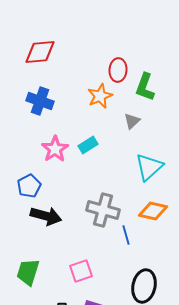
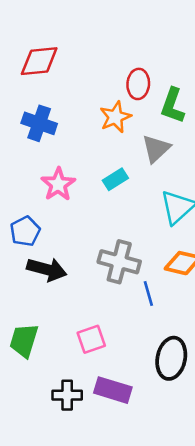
gray triangle: (132, 121) -> (156, 149), size x1.4
cyan rectangle: (88, 145) -> (115, 179), moved

